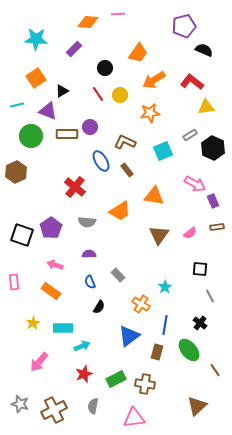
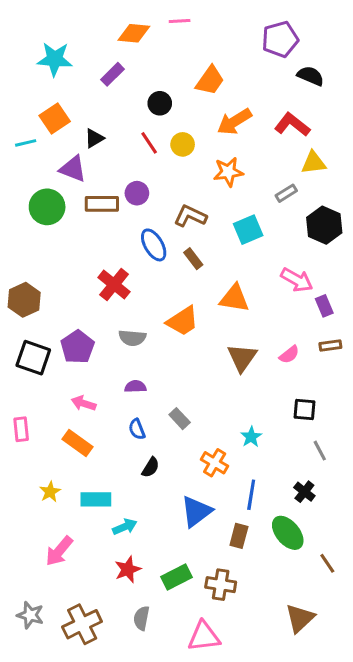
cyan line: (17, 105) -> (26, 143), moved
gray rectangle: (190, 135) -> (286, 193), moved
brown hexagon: (16, 172) -> (24, 300), moved

